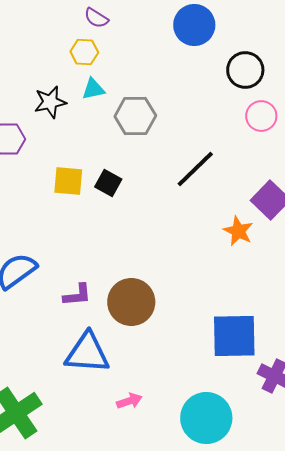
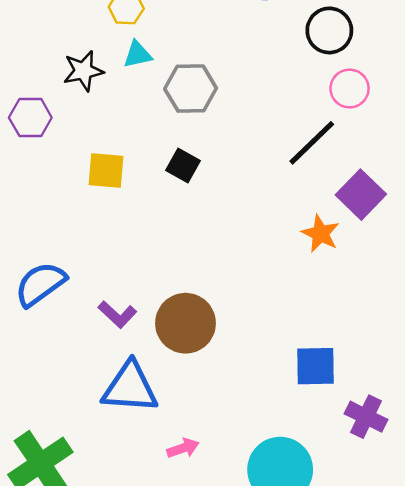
black line: (195, 169) -> (312, 143), moved
black square: (108, 183) -> (183, 165), moved
purple L-shape: (77, 295) -> (117, 314), turned 48
blue square: (234, 336) -> (315, 366), size x0.7

